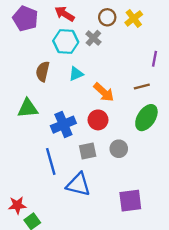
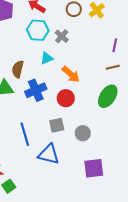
gray cross: (93, 38) -> (62, 36), moved
brown semicircle: (43, 71) -> (18, 69), moved
brown line: (142, 86) -> (113, 67), moved
blue cross: (63, 125) -> (36, 90), moved
gray circle: (119, 149) -> (83, 133), moved

